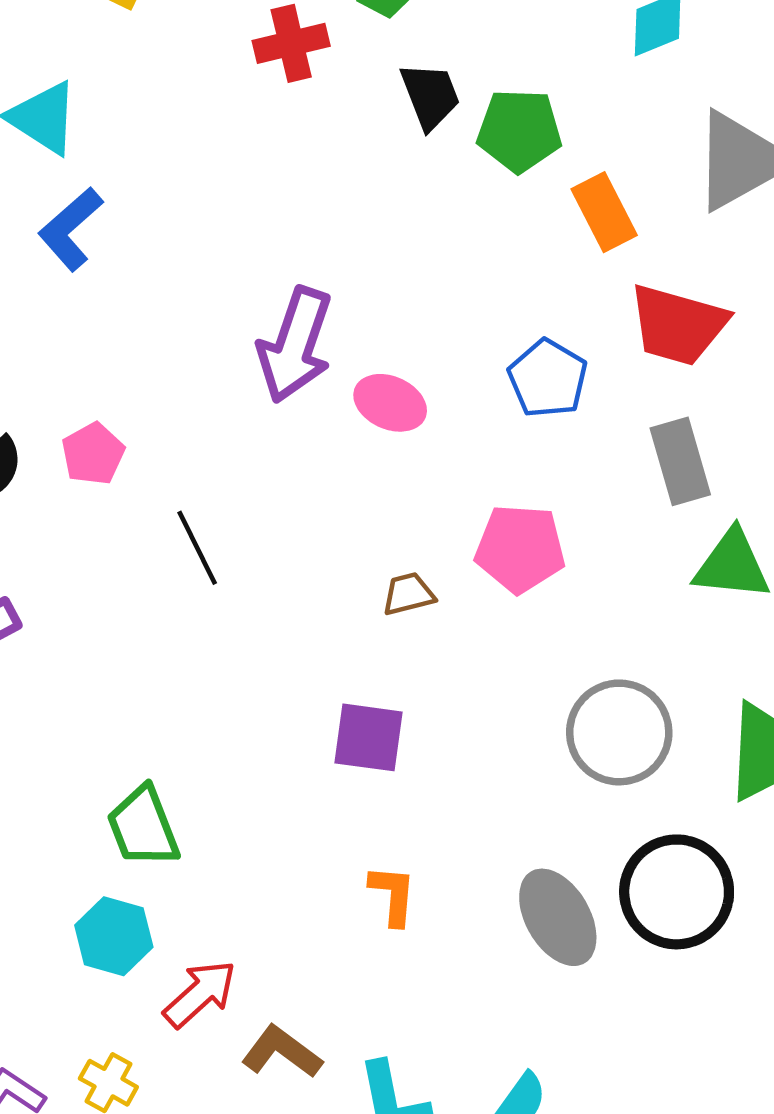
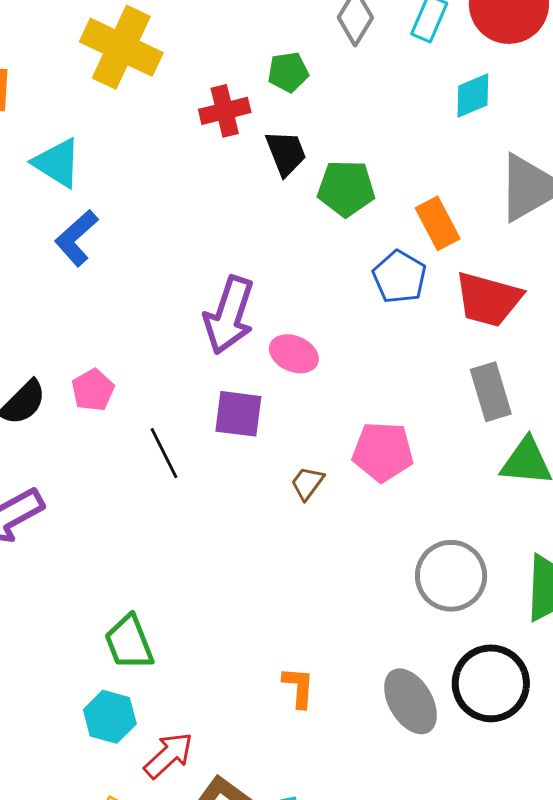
black trapezoid: (430, 96) -> (286, 153), moved
green pentagon: (519, 131) -> (346, 188), moved
blue pentagon: (548, 378) -> (400, 277), moved
brown trapezoid: (408, 594) -> (307, 483), turned -39
purple square: (368, 737) -> (238, 414), moved

